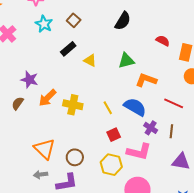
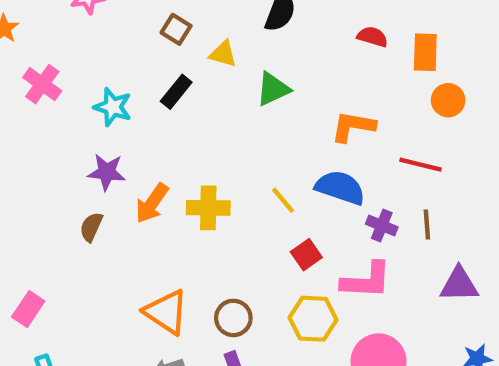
cyan star: (44, 24) -> (113, 107), moved
yellow triangle: (90, 60) -> (223, 54), moved
green triangle: (126, 61) -> (273, 89), moved

